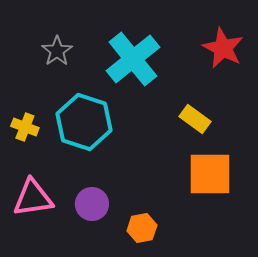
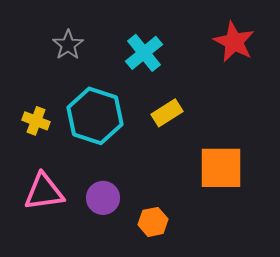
cyan cross: (133, 59) -> (144, 53), size x0.7
yellow rectangle: (195, 119) -> (167, 113), moved, turned -68

